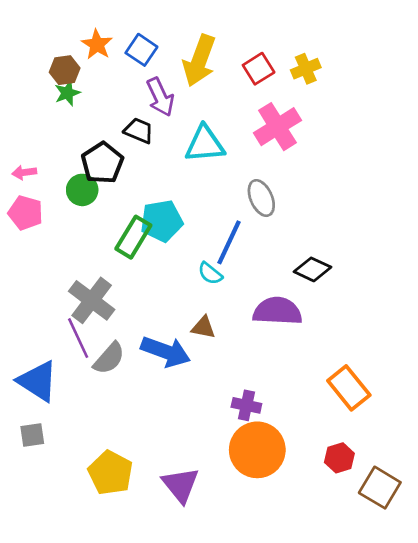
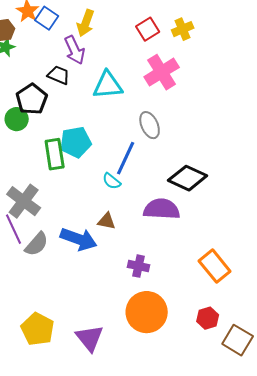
blue square: (141, 50) -> (47, 18), moved
yellow arrow: (199, 61) -> (86, 23), moved, size x0.7
green rectangle: (133, 237) -> (55, 154), turned -40
black diamond: (312, 269) -> (188, 178), size x1.4
purple cross: (246, 405) -> (139, 266), moved

